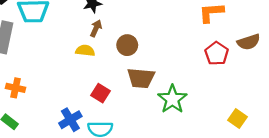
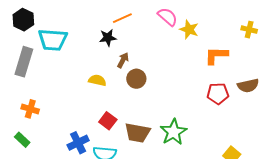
brown arrow: (96, 28) -> (123, 60), moved
red pentagon: (217, 53) -> (218, 94), turned 30
brown trapezoid: (141, 78) -> (137, 133), moved

